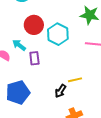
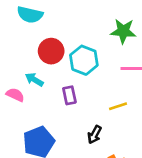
purple rectangle: (34, 58) -> (69, 95), moved
yellow line: (75, 80) -> (118, 106), moved

